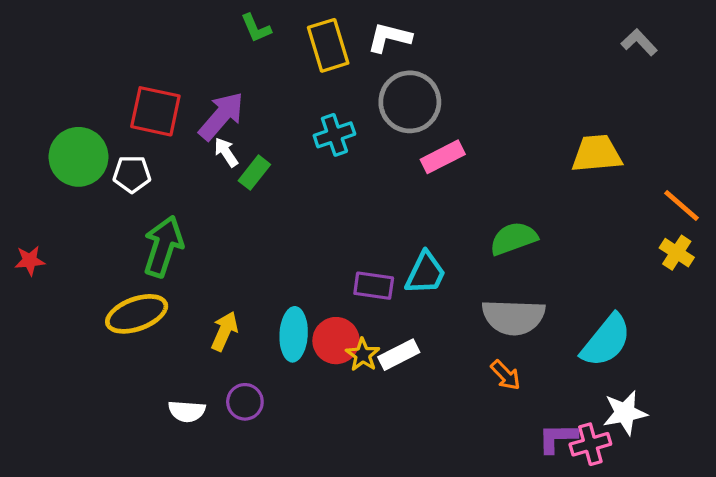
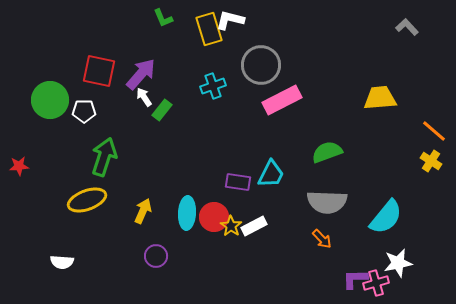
white L-shape: (389, 38) -> (230, 20), moved
pink rectangle: (443, 157) -> (282, 100), size x1.4
white semicircle: (187, 411) -> (62, 262), moved

